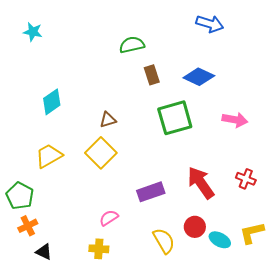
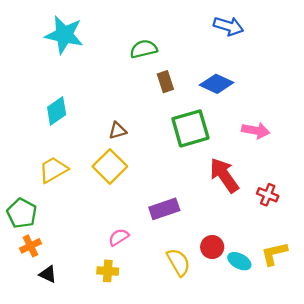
cyan star: (33, 32) -> (64, 35), moved, size x1.8
red arrow: (201, 183) -> (224, 175), moved

